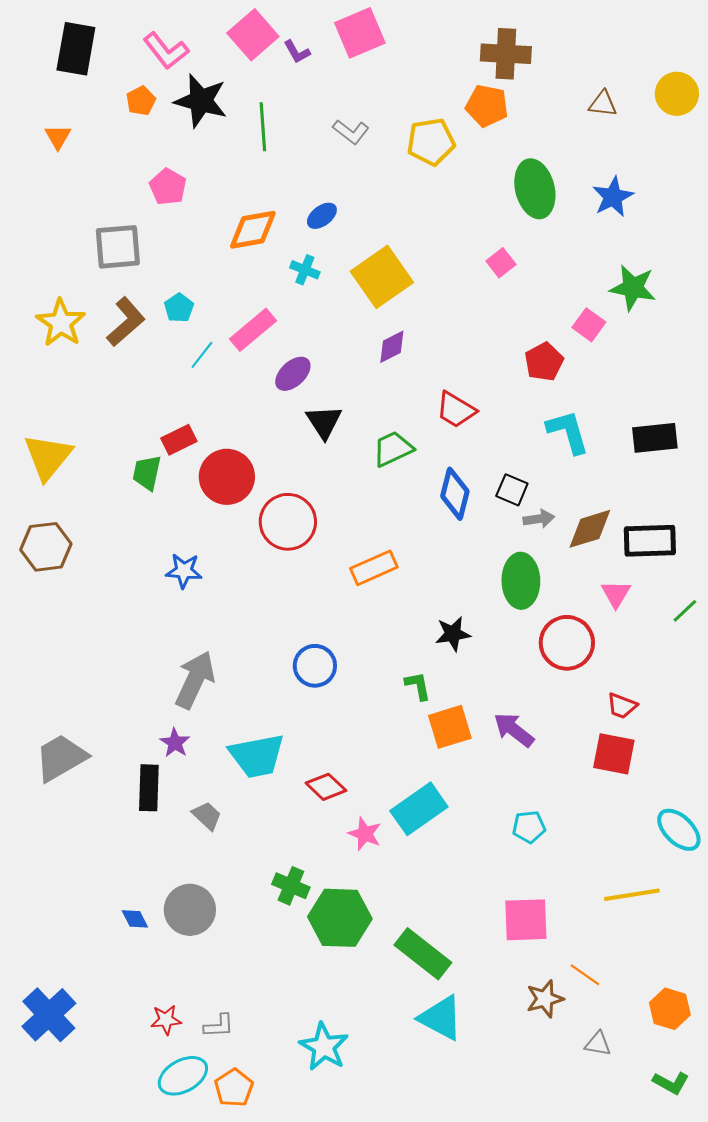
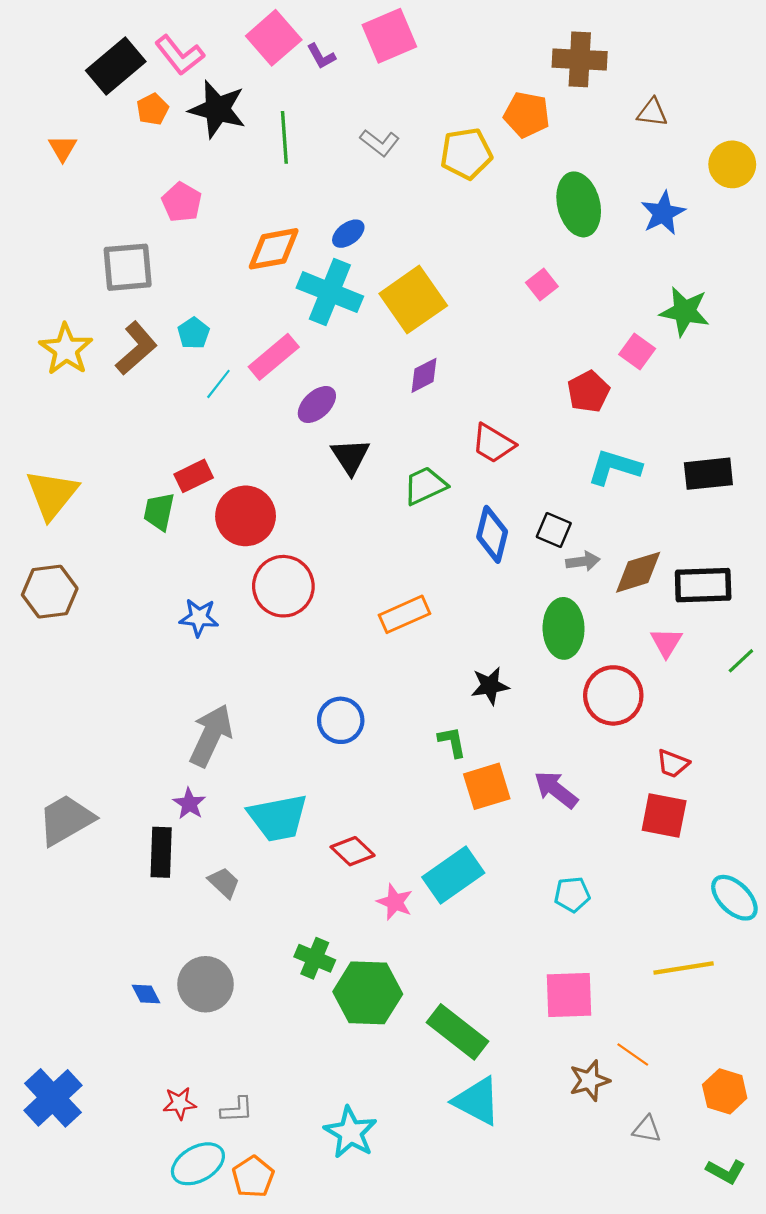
black rectangle: (76, 49) -> (116, 66), moved, turned 40
brown cross: (506, 54) -> (580, 59), moved
yellow circle: (677, 94) -> (732, 164), moved
cyan cross: (305, 270) -> (330, 292), size x2.0
cyan L-shape: (568, 432) -> (614, 467), turned -57
red circle: (288, 522) -> (283, 586), moved

